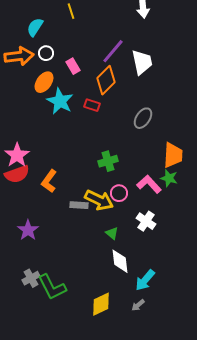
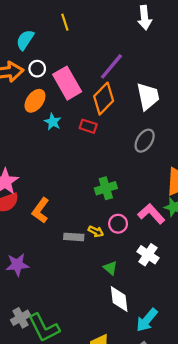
white trapezoid: (142, 62) -> (148, 96), moved
pink rectangle: (73, 66) -> (67, 83), size x1.8
cyan star: (60, 101) -> (53, 122), size x0.6
yellow arrow: (99, 200) -> (96, 231), size x0.5
purple star: (28, 230) -> (17, 265), turned 30

